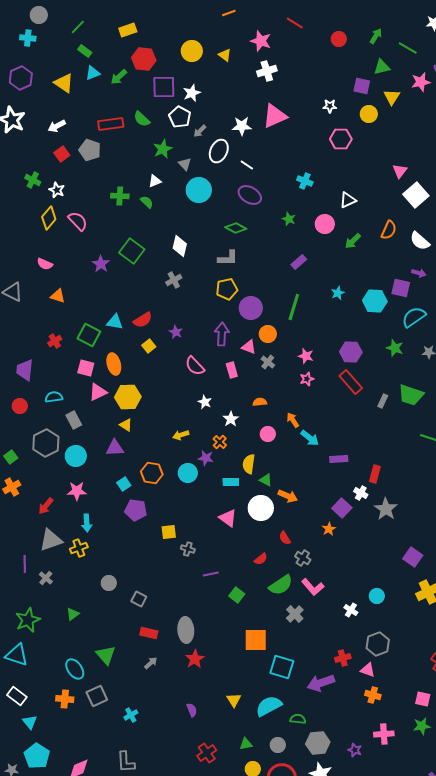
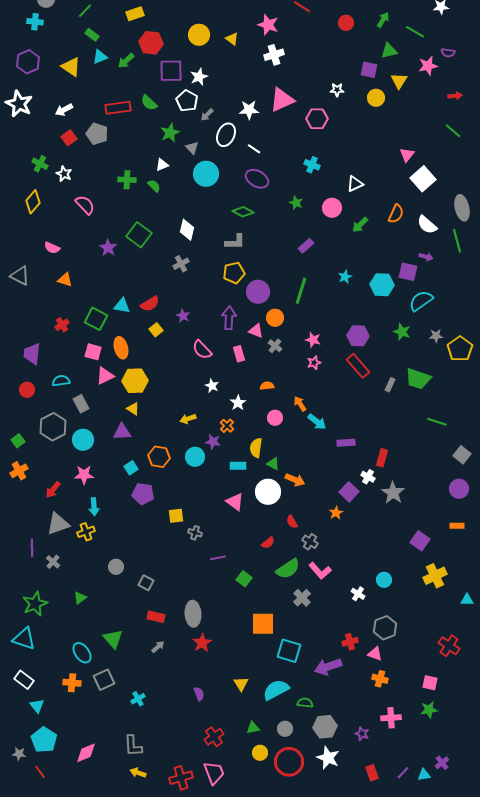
pink hexagon: (341, 139) -> (317, 119), moved
yellow diamond: (49, 218) -> (33, 202), moved

